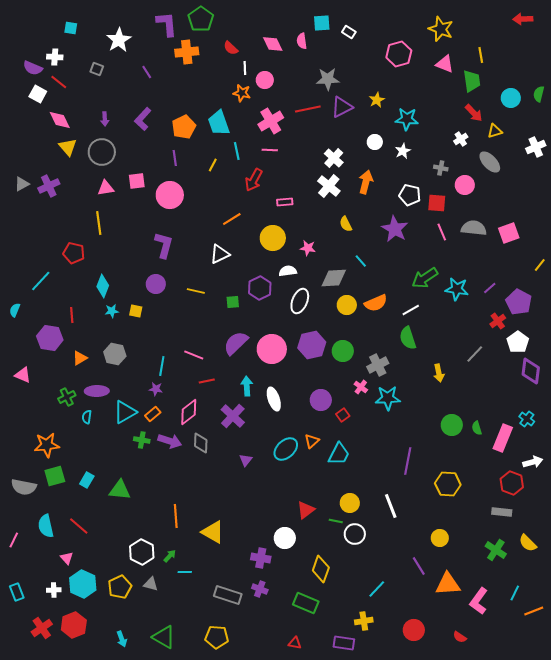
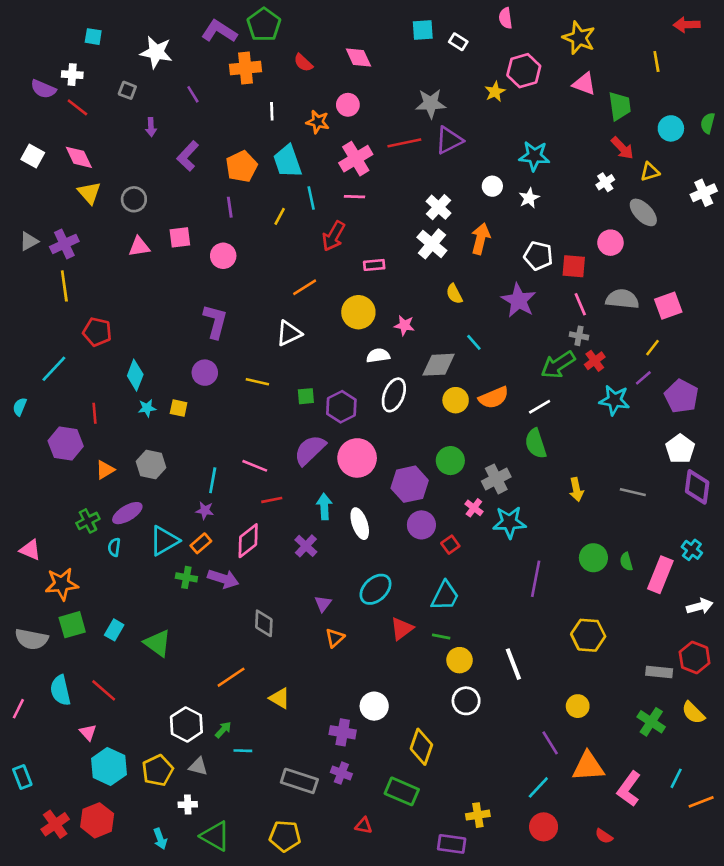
purple L-shape: (167, 24) -> (219, 31), turned -52
white star: (119, 40) -> (156, 52), turned -30
pink semicircle: (302, 41) -> (505, 18), moved
yellow line: (481, 55) -> (656, 61), moved
white line: (245, 68) -> (272, 111), moved
white square: (38, 94) -> (33, 156), moved
yellow star: (377, 100) -> (495, 92), moved
purple arrow: (105, 119) -> (151, 127), moved
gray circle: (102, 152) -> (134, 199), size x0.7
gray cross: (441, 168) -> (579, 336), moved
pink circle: (170, 195) -> (223, 256), size x0.7
yellow line: (99, 223) -> (64, 286), moved
yellow line: (540, 265) -> (653, 348), moved
purple hexagon: (260, 288) -> (341, 407), moved
cyan star: (457, 289) -> (614, 400), moved
red cross: (498, 321) -> (595, 361), moved
purple hexagon: (312, 345) -> (410, 484), moved
gray line: (475, 354) -> (633, 492), moved, turned 60
pink triangle: (23, 375) -> (30, 550), moved
purple ellipse: (97, 391) -> (127, 513), turned -30
purple cross: (233, 416) -> (306, 546), size x0.7
orange triangle: (312, 441) -> (335, 638), moved
gray diamond: (201, 443) -> (264, 623), moved
purple line: (408, 461) -> (536, 579), moved
red hexagon: (512, 483) -> (695, 658), moved
green triangle: (120, 490) -> (158, 643), turned 30
red triangle: (306, 510) -> (402, 629), moved
orange line: (176, 516) -> (231, 677), turned 60
green line: (336, 521) -> (441, 636), moved
yellow triangle: (213, 532) -> (280, 698), size x0.7
cyan line: (377, 589) -> (538, 787), moved
white cross: (54, 590) -> (188, 805), moved
red triangle: (295, 643) -> (364, 826), moved

